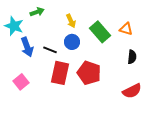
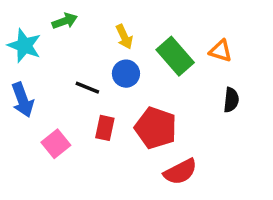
blue arrow: (27, 47) -> (23, 100), moved
red rectangle: (60, 73) -> (105, 128), size x0.6
pink square: (21, 82) -> (56, 144), moved
red semicircle: (132, 91) -> (180, 172), moved

